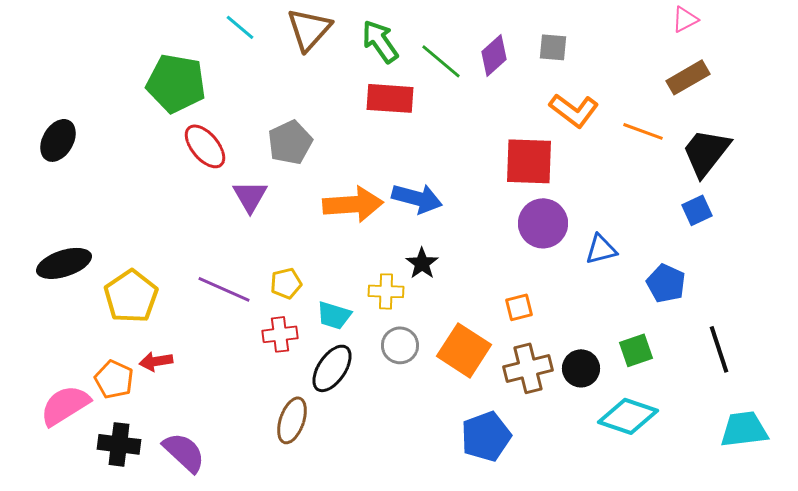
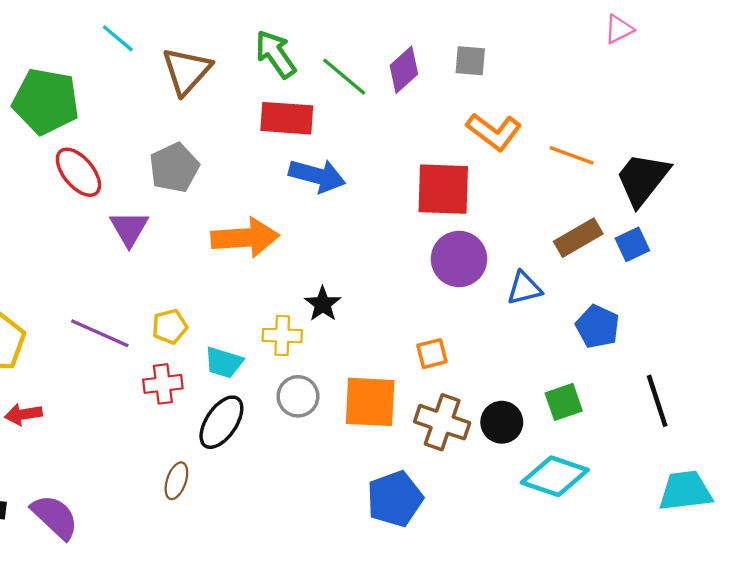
brown triangle: (309, 29) -> (187, 71), moved
brown rectangle: (688, 77) -> (578, 238), moved
blue arrow: (417, 198) -> (317, 176), moved
orange square: (464, 350) -> (370, 402), turned -30
brown cross: (528, 368) -> (442, 422), turned 33
brown ellipse: (292, 420) -> (176, 481), size x0.7

